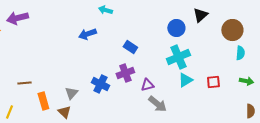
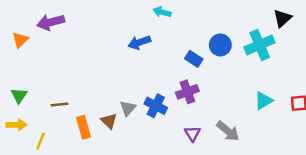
blue circle: (176, 28) -> (220, 45), moved
cyan cross: (178, 57) -> (260, 45), moved
purple triangle: (147, 85) -> (192, 134), moved, turned -48
gray triangle: (71, 93) -> (128, 108), moved
brown triangle: (64, 112) -> (109, 121), moved

